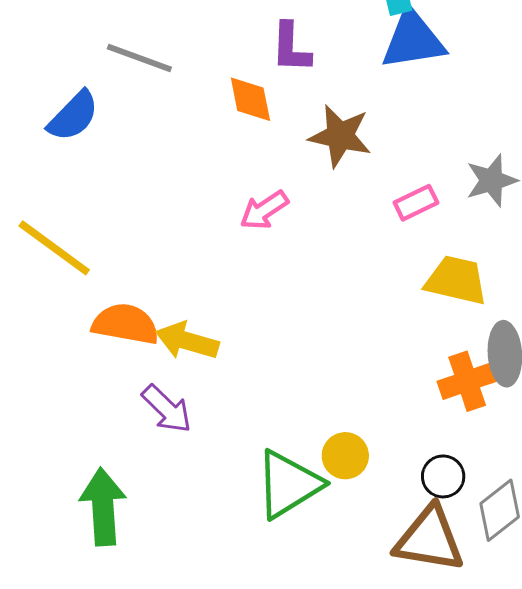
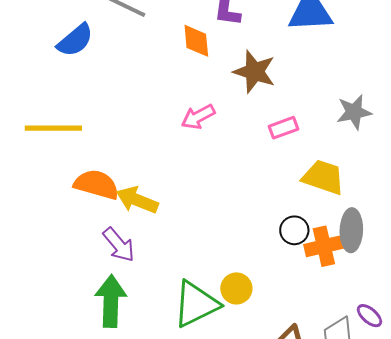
pink rectangle: (416, 203) -> (284, 128), moved
yellow line: (54, 248) -> (53, 128), turned -42
black circle: (443, 476) -> (294, 230), moved
green arrow: (103, 507) -> (111, 301), moved

